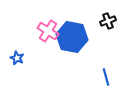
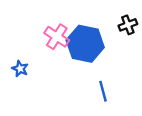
blue line: (106, 77) -> (103, 91), moved

